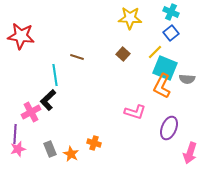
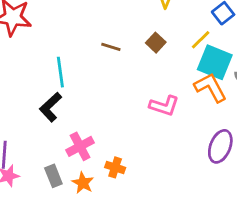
brown line: (77, 57) -> (111, 47), moved
orange L-shape: (162, 86) -> (210, 87), turned 125
pink cross: (31, 112) -> (80, 146), moved
pink L-shape: (135, 112) -> (164, 106), moved

